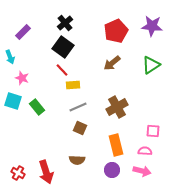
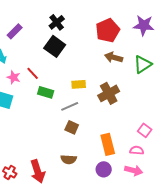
brown arrow: (112, 63) -> (114, 57), moved, turned 54
red line: (62, 70) -> (33, 73), moved
yellow rectangle: (73, 85) -> (79, 84), moved
green rectangle: (37, 107) -> (46, 92), moved, turned -35
brown cross: (117, 107) -> (109, 93), moved
pink square: (153, 131) -> (145, 130), turned 32

